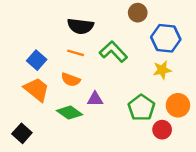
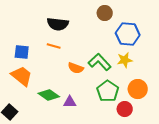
green L-shape: (113, 52) -> (100, 62), moved
blue square: (37, 60) -> (22, 52), turned -35
orange semicircle: (71, 80) -> (76, 68), moved
purple triangle: (95, 99) -> (70, 102), moved

